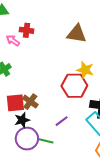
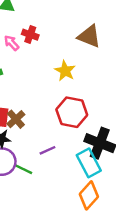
brown triangle: (77, 34) -> (89, 36), moved
yellow star: (85, 70) -> (65, 71), moved

